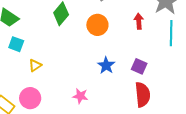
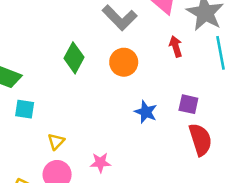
yellow triangle: (35, 65) -> (56, 141), moved
pink star: (80, 96) -> (100, 163), moved

